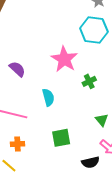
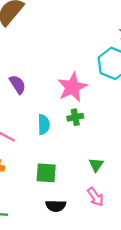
green cross: (89, 81) -> (75, 117), moved
black semicircle: (90, 162) -> (56, 206), moved

